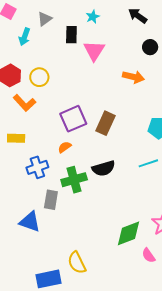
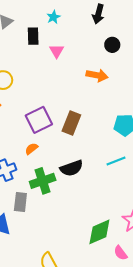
black arrow: (138, 16) -> (98, 14), turned -108
pink triangle: (94, 51) -> (57, 51), size x0.7

